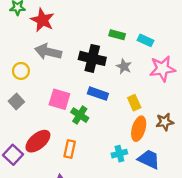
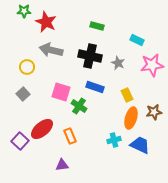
green rectangle: (117, 35) -> (97, 26), moved
orange rectangle: (70, 149) -> (70, 136), turned -35

